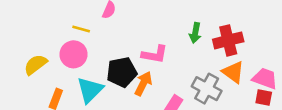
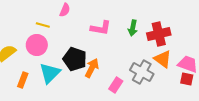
pink L-shape: (155, 54) -> (101, 28), moved
black pentagon: (122, 72) -> (75, 59), turned 30

